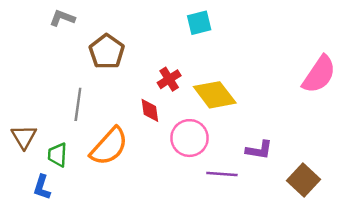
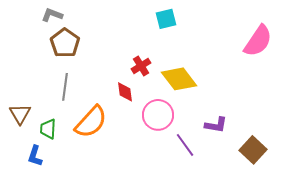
brown pentagon: (107, 52) -> (65, 43), moved
pink semicircle: (319, 74) -> (258, 41), moved
purple line: (222, 174) -> (185, 145), turned 50

